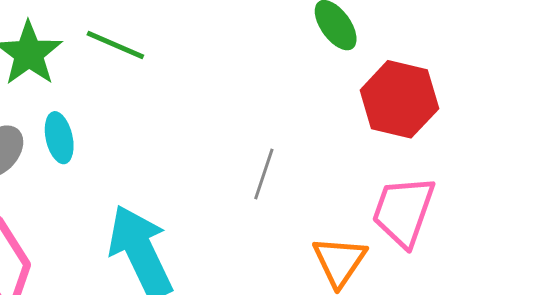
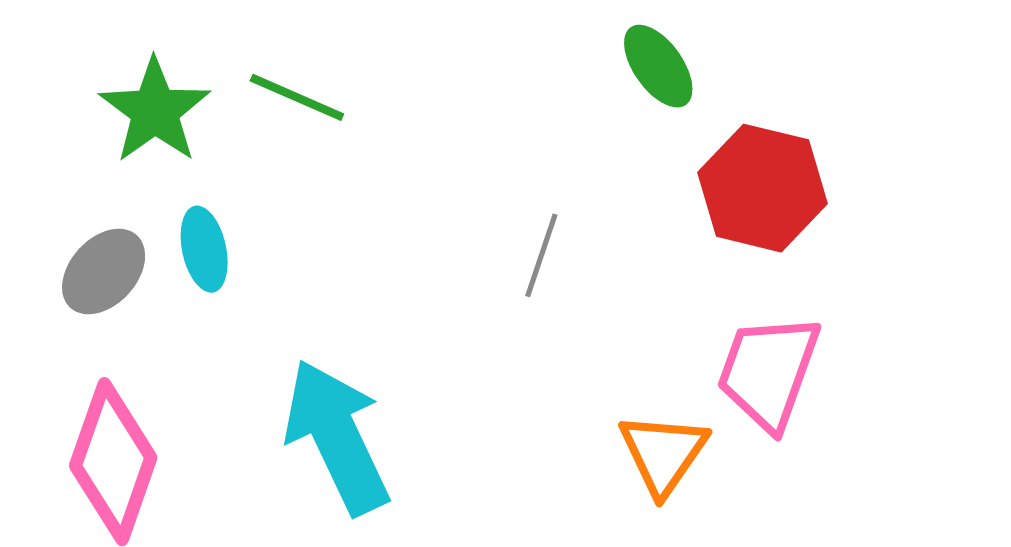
gray line: (264, 174) -> (541, 255), moved

